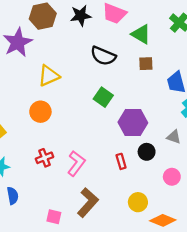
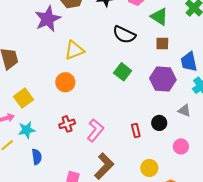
purple hexagon: (133, 123) -> (163, 79), moved

